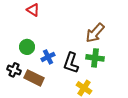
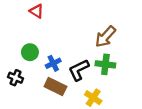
black L-shape: (71, 63) -> (79, 70), turned 45
brown rectangle: (34, 78) -> (55, 87), moved

